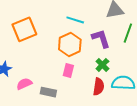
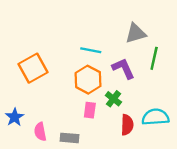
green cross: (102, 65) -> (113, 99), moved
pink semicircle: (24, 84) -> (40, 132), turned -70

